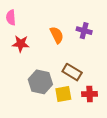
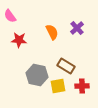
pink semicircle: (11, 17) -> (10, 16), turned -32
purple cross: (84, 31) -> (77, 28), turned 32

